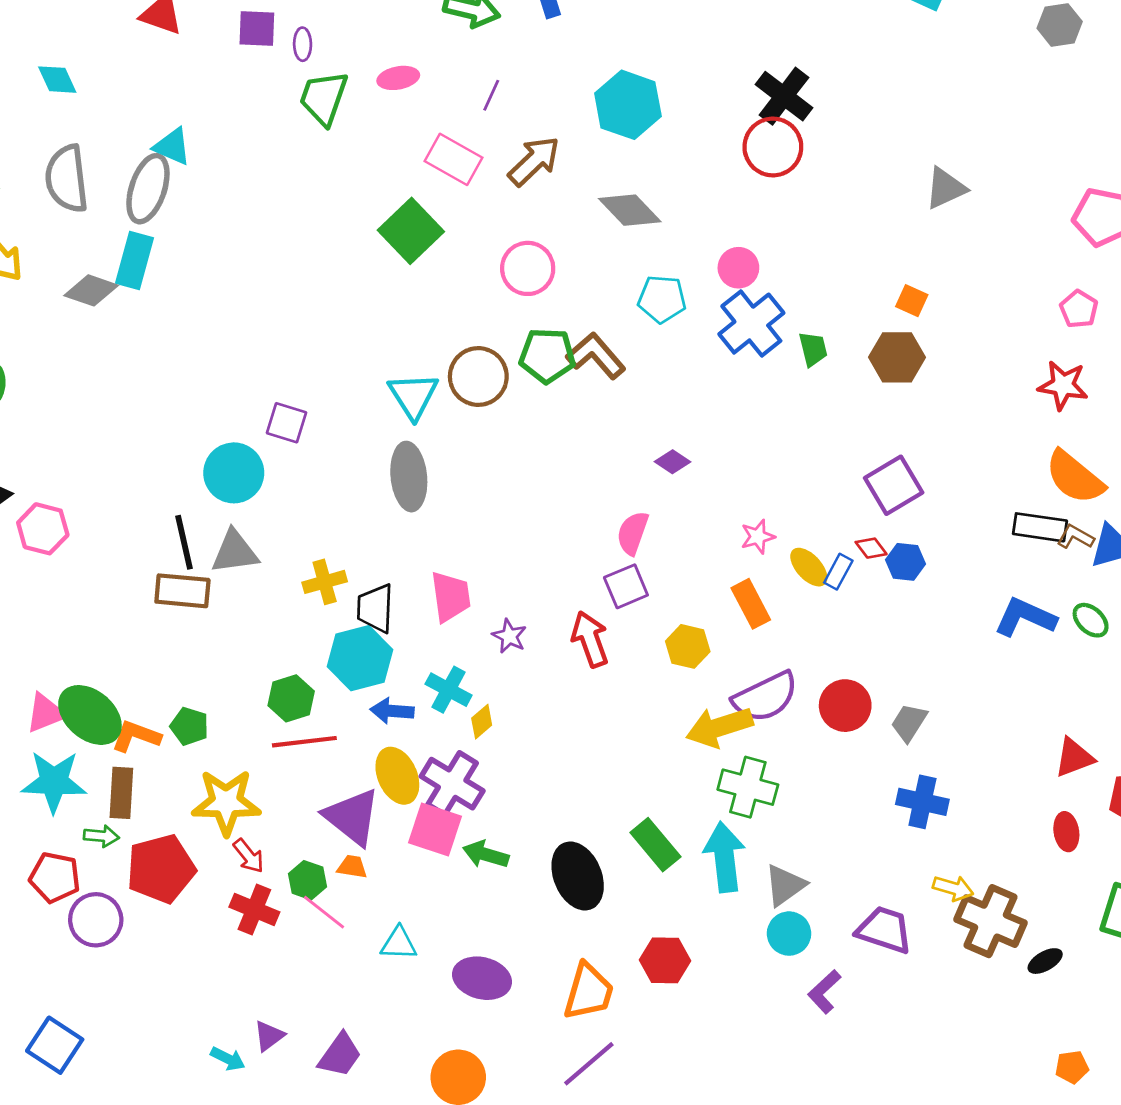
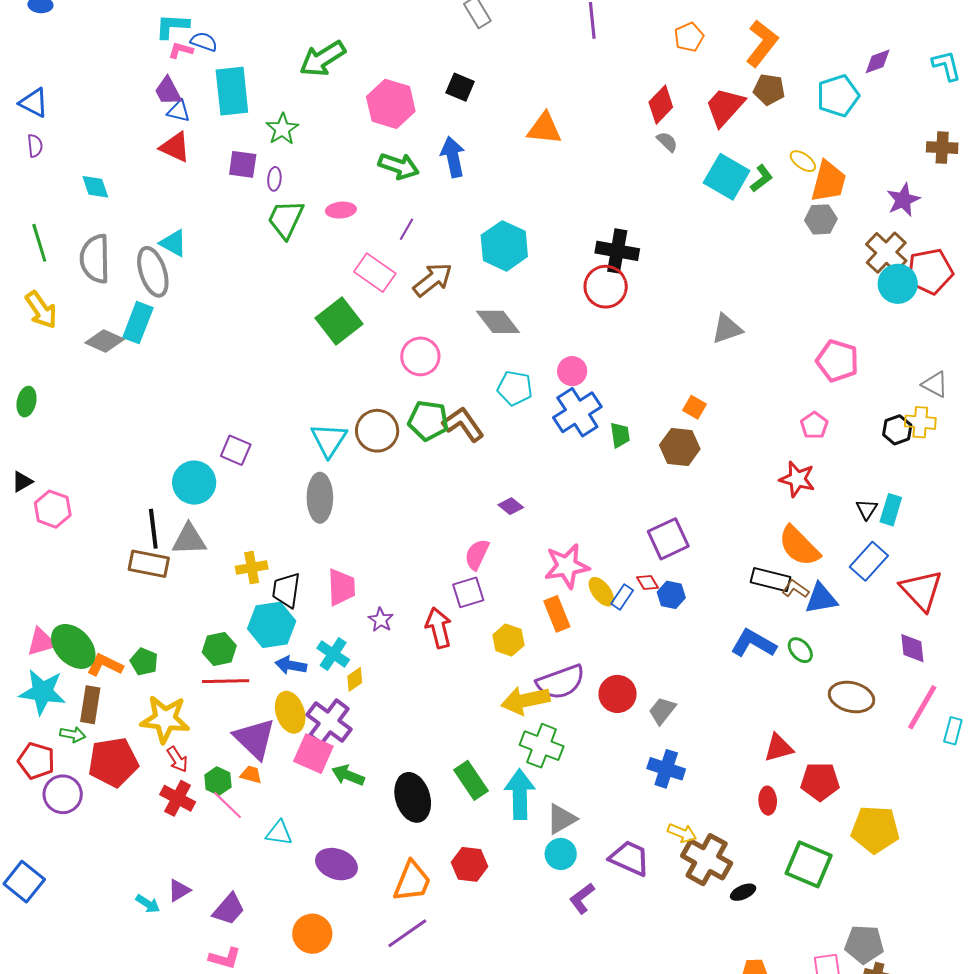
black cross: (784, 96) -> (617, 251), turned -33
gray ellipse: (148, 189) -> (153, 272), turned -42
pink star: (758, 537) -> (567, 566), size x1.8

